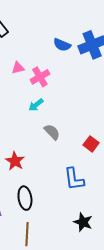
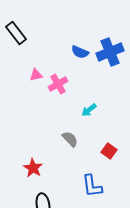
cyan arrow: (36, 105) -> (89, 110), moved

